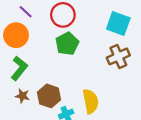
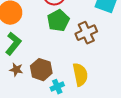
brown cross: (118, 56) -> (86, 33), moved

